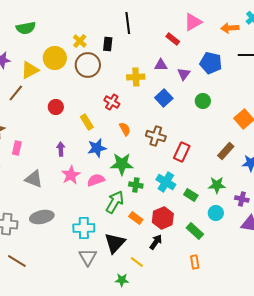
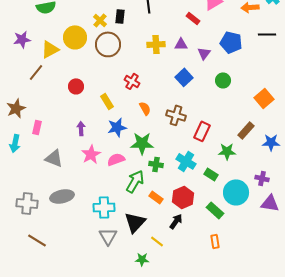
black rectangle: (108, 44) -> (120, 16), moved
yellow cross: (136, 77) -> (156, 44), moved
green star: (217, 185) -> (227, 151), moved
cyan circle: (216, 213) -> (236, 192), size x1.6

